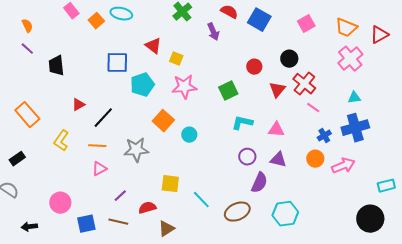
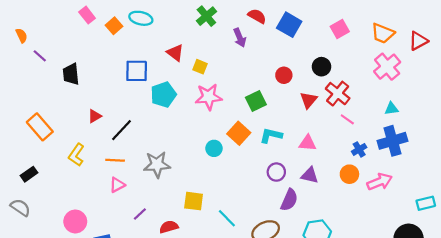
orange semicircle: (27, 26) -> (22, 35), moved
orange square: (163, 121) -> (239, 133), moved

